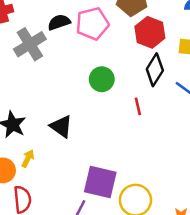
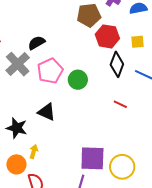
pink pentagon: (92, 24) -> (50, 71), moved
red line: (138, 106) -> (120, 104), moved, turned -40
black triangle: (61, 126) -> (47, 112), moved

